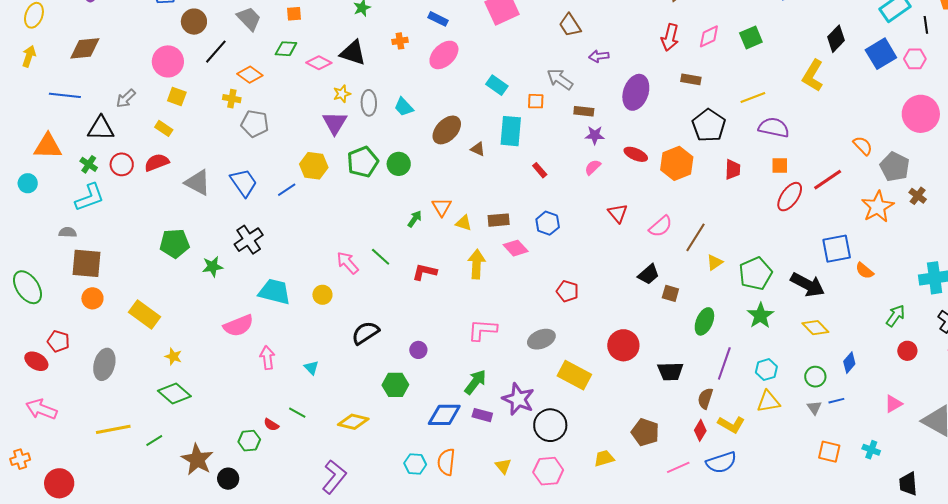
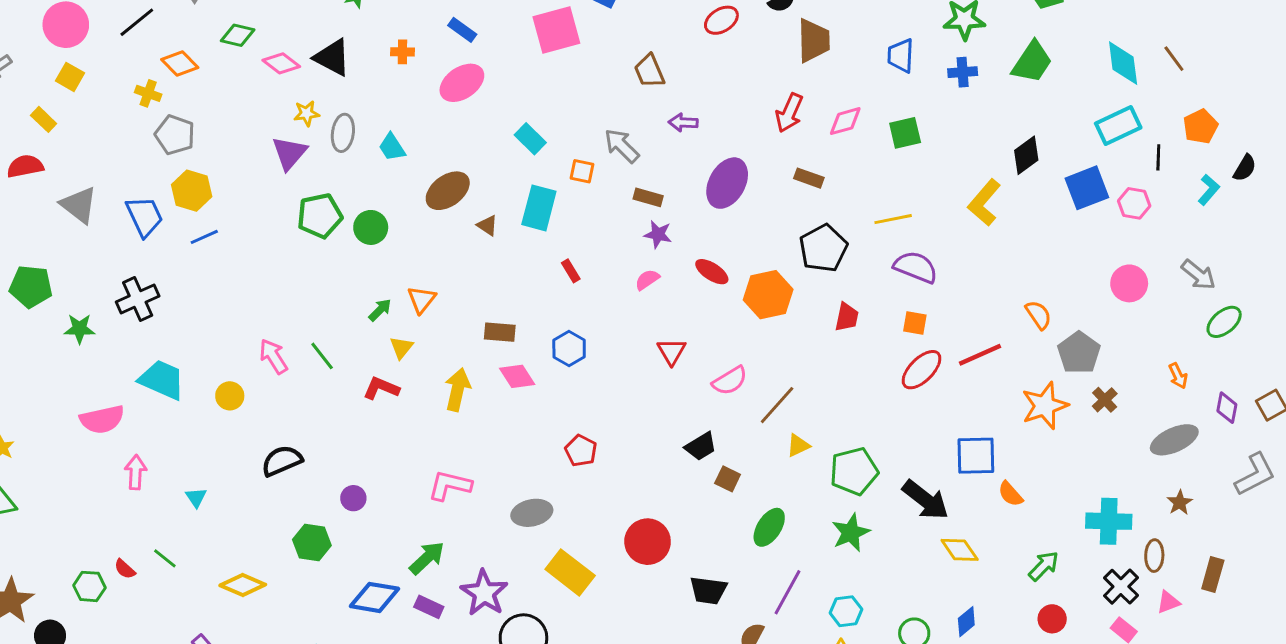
pink circle: (921, 114) -> (1129, 283), size x0.7
yellow hexagon: (314, 166) -> (192, 191), moved
yellow triangle: (464, 223) -> (401, 348), moved, turned 42
yellow diamond: (815, 328) -> (960, 550), moved

